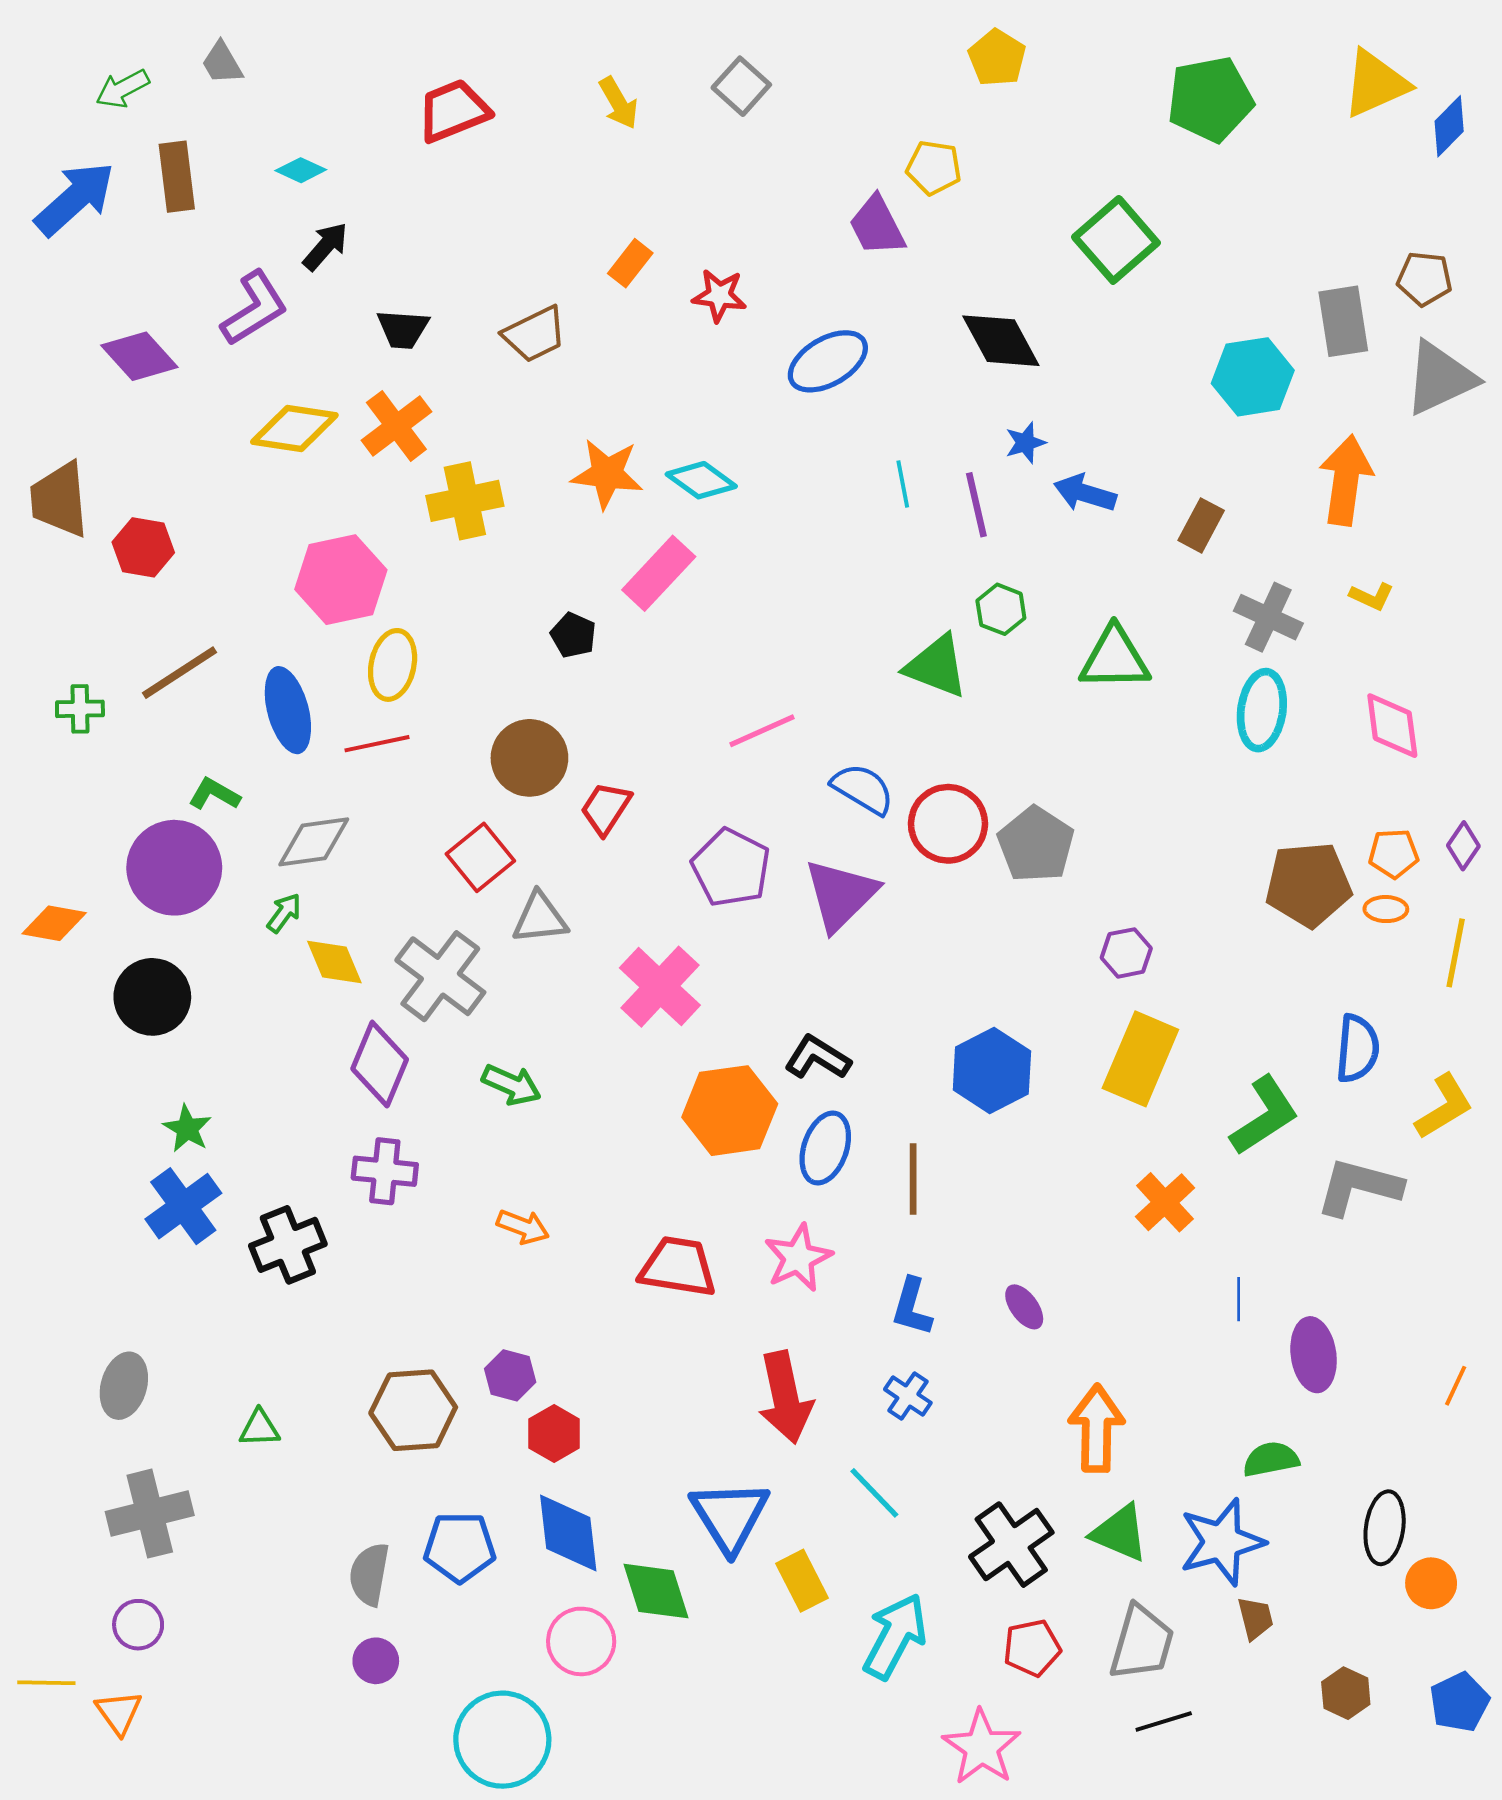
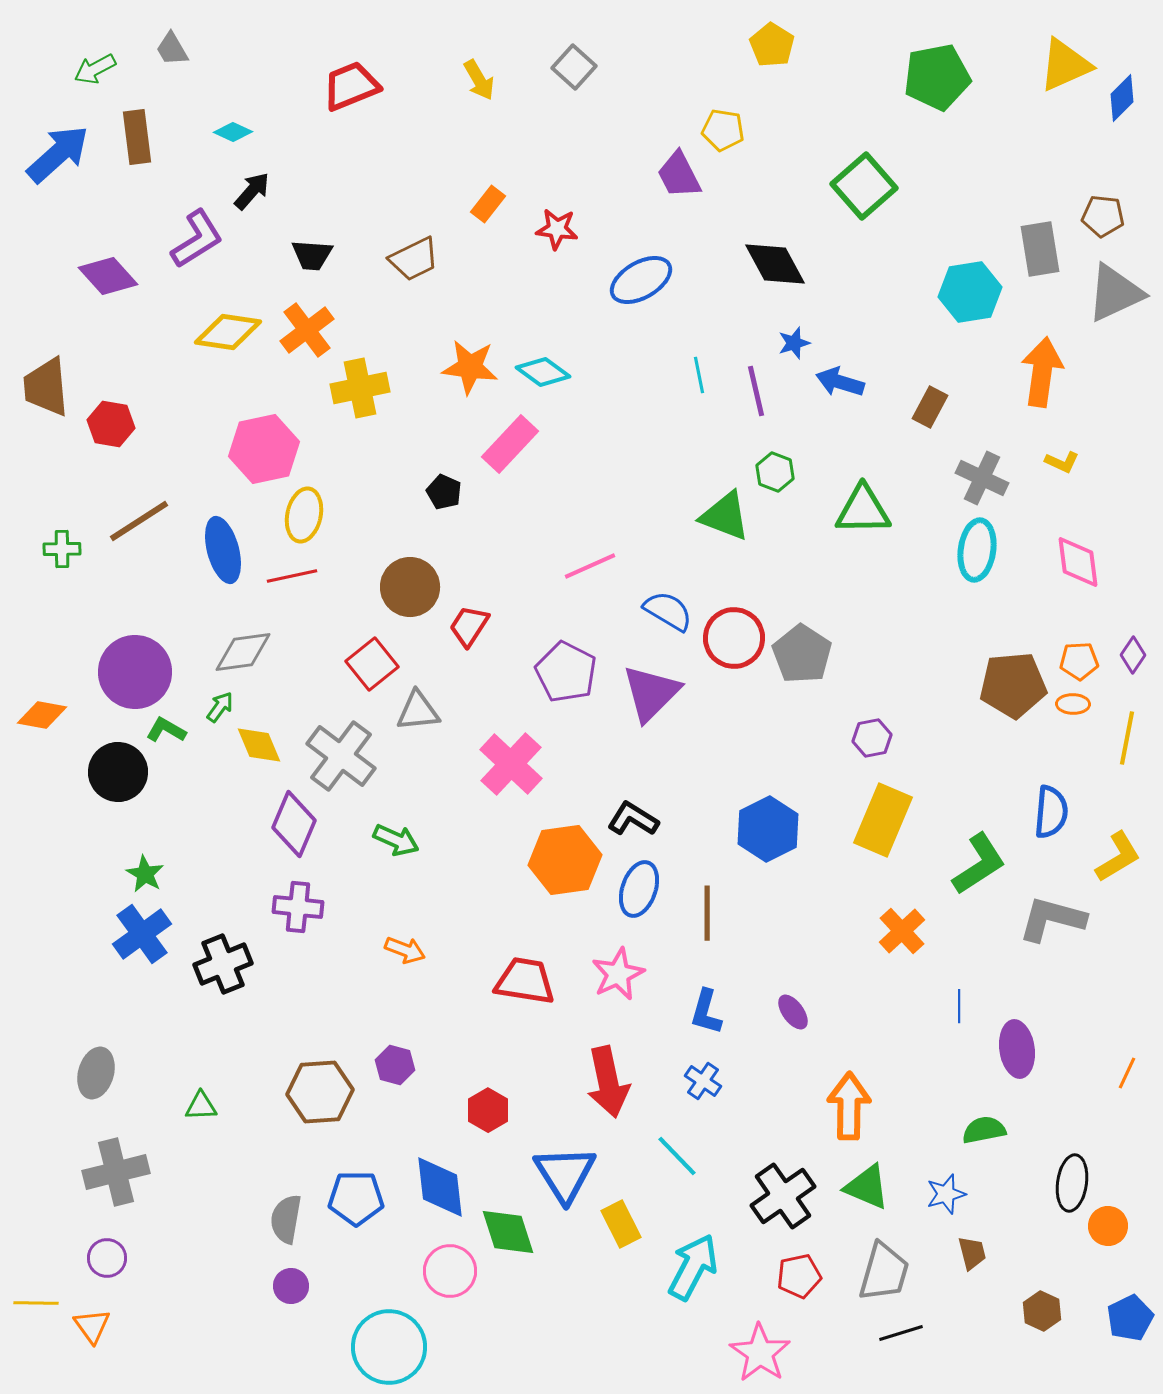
green L-shape: (214, 794) -> (166, 730), moved
red hexagon: (554, 1433) -> (488, 1110), moved
blue star: (1222, 1542) -> (946, 1194), size x0.6

